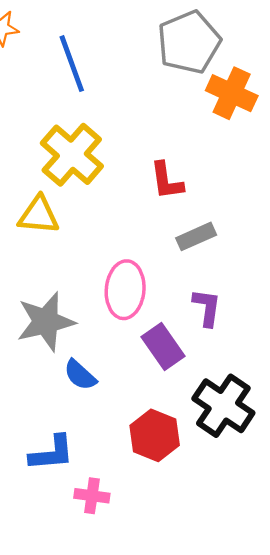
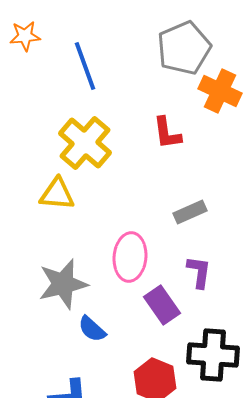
red L-shape: (167, 181) -> (167, 133), moved
black cross: (223, 406) -> (213, 355), turned -30

